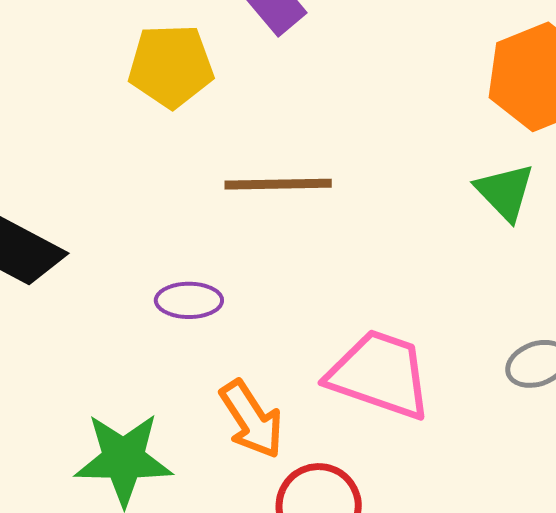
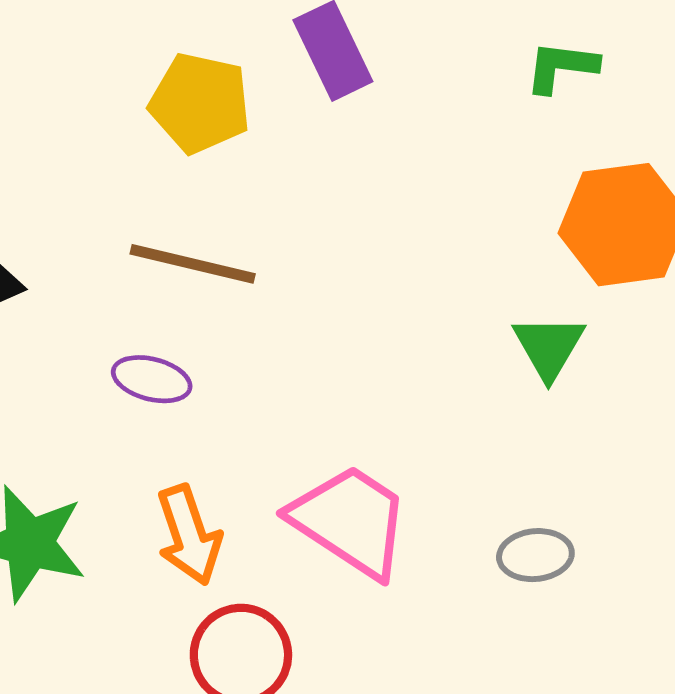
brown line: (278, 184) -> (193, 264), moved

